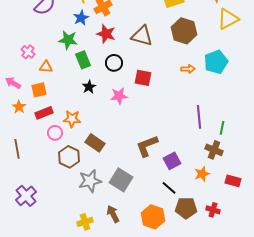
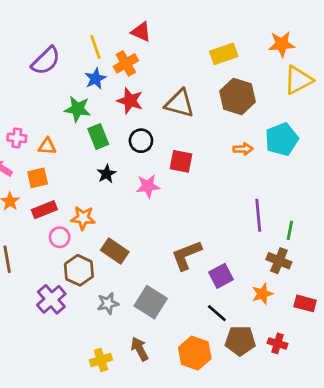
pink cross: (28, 52) -> (17, 138), moved, turned -32
gray star: (90, 181) -> (108, 303), size x0.7
purple cross: (26, 196) -> (51, 299), moved

